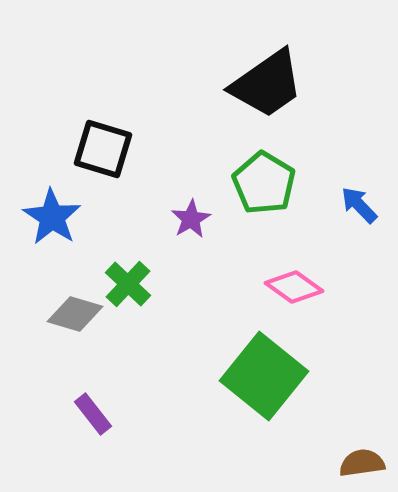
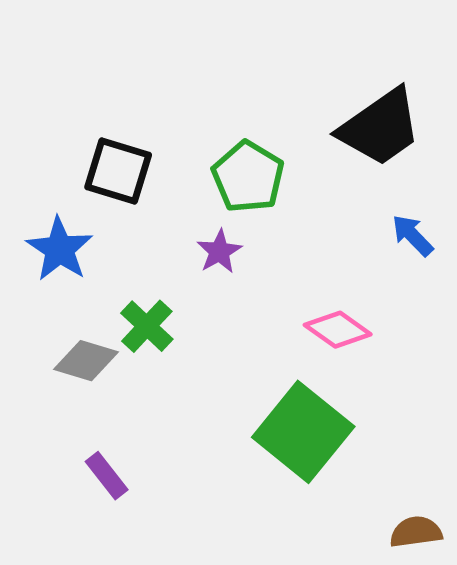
black trapezoid: (267, 84) -> (380, 127), moved
green pentagon: (264, 183) -> (248, 177), moved

